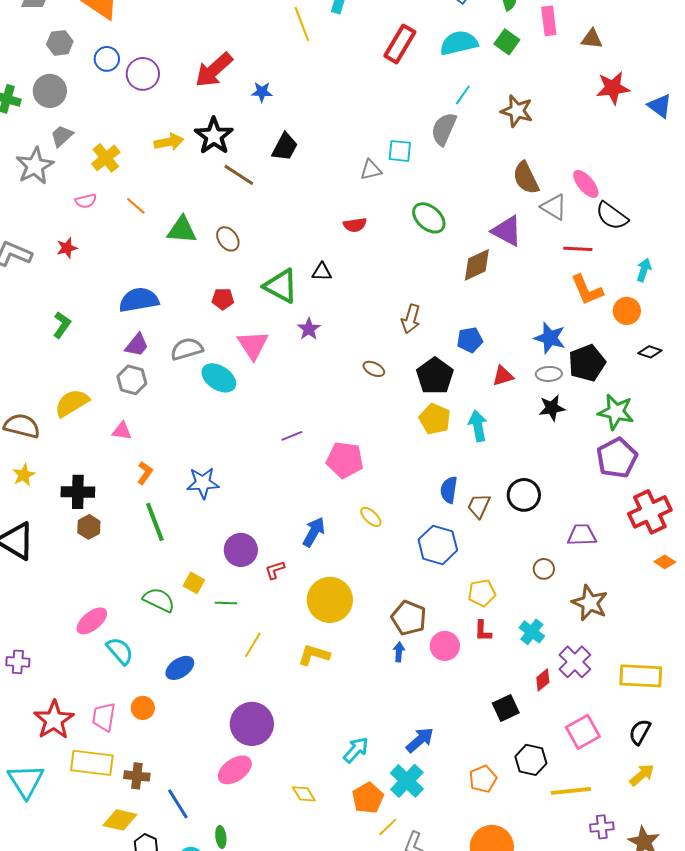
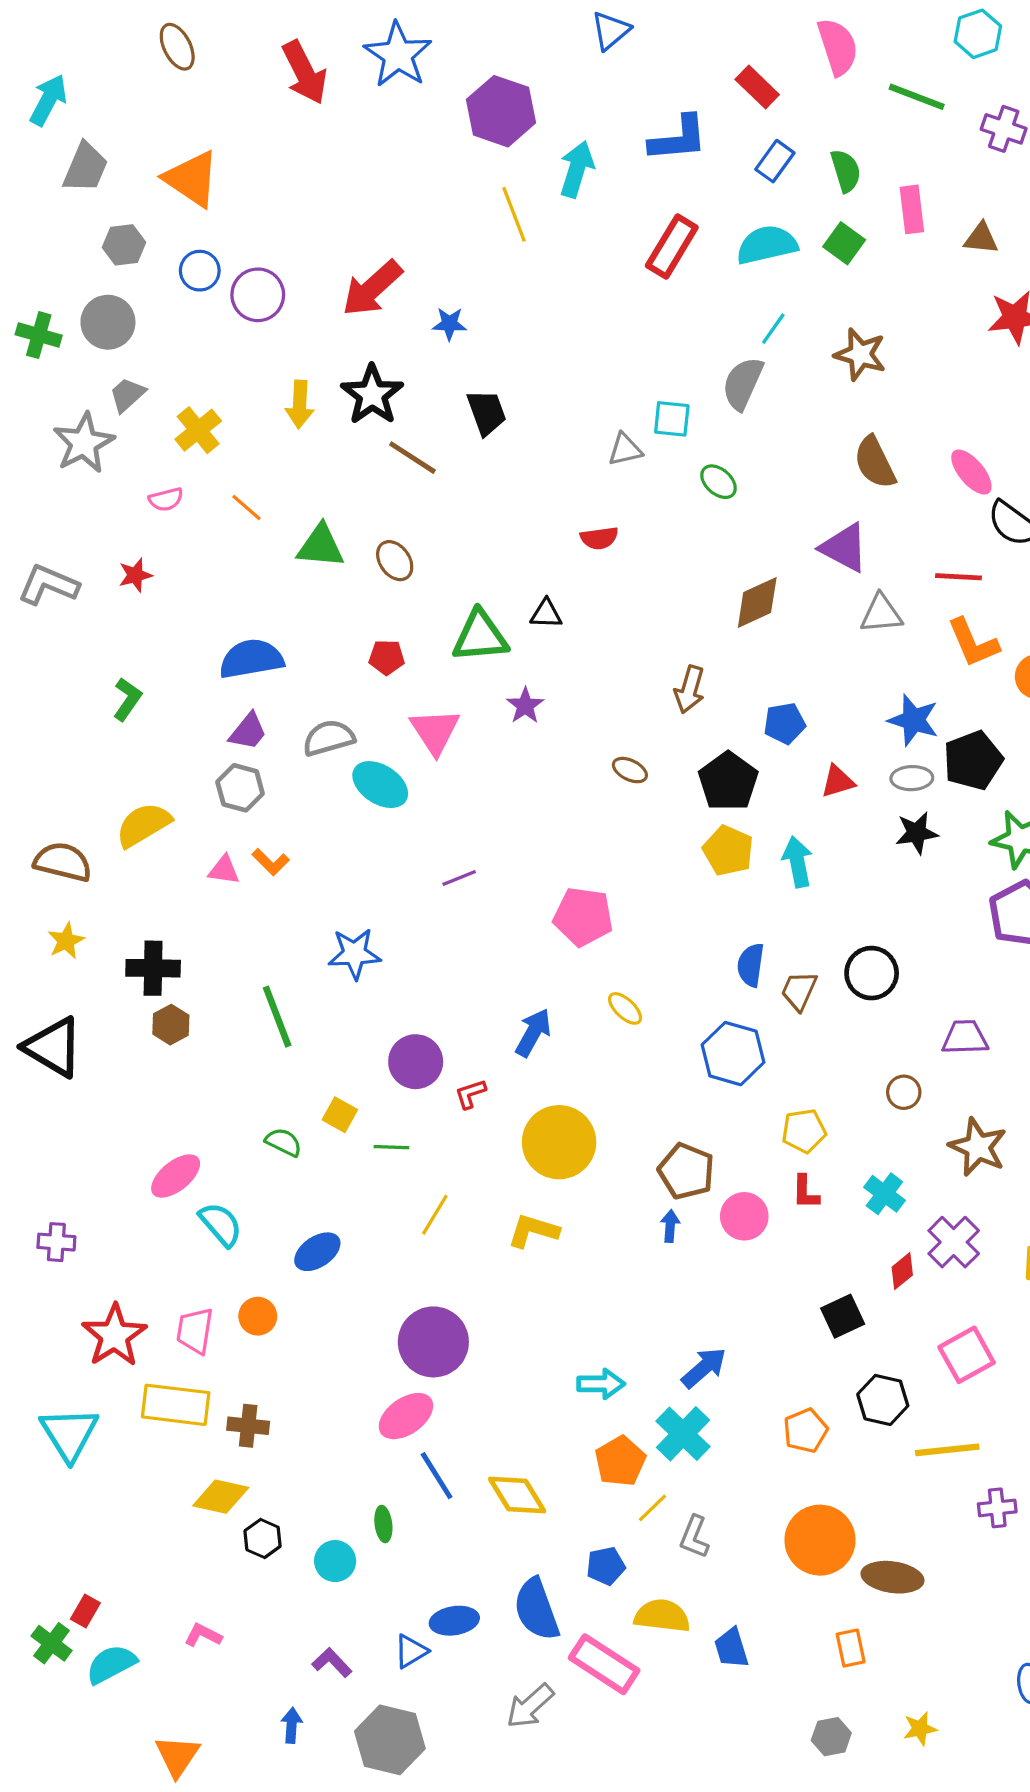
yellow arrow: (169, 142) -> (300, 404), turned 104
black trapezoid: (285, 147) -> (487, 412), turned -48
gray triangle: (554, 207) -> (881, 614), moved, turned -36
green ellipse: (429, 218) -> (719, 482), moved, size x0.7
brown diamond: (477, 265) -> (757, 603), moved
green triangle: (281, 286) -> (480, 636), turned -33
purple line: (292, 436) -> (459, 878), moved
orange L-shape: (145, 473) -> (271, 862), moved, turned 100
green semicircle: (159, 600) -> (284, 1142), size x0.7
cyan arrow: (356, 750) -> (601, 1384), turned 48
yellow diamond: (304, 794) -> (517, 1495), moved, size x1.5
blue line: (178, 804) -> (437, 1476), moved

